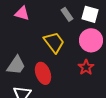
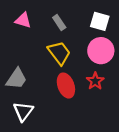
gray rectangle: (67, 14) -> (59, 23), moved
red ellipse: (43, 73) -> (66, 86), moved

